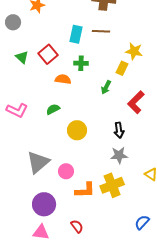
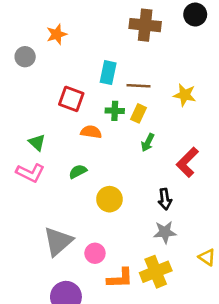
brown line: (101, 31) -> (138, 86), moved
red square: (48, 54) -> (71, 99), turned -30
green triangle: (22, 57) -> (37, 142), moved
yellow rectangle: (122, 68) -> (138, 113), moved

